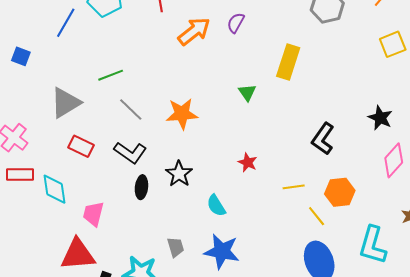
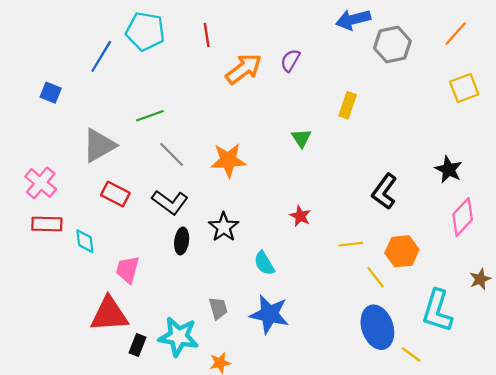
yellow rectangle: (288, 62) -> (348, 105), size x0.7
cyan diamond: (54, 189) -> (85, 241), size x0.7

